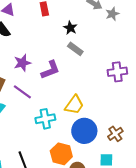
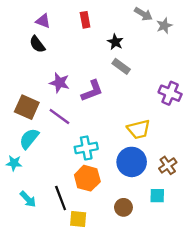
purple star: (22, 63) -> (59, 83), turned 30
purple cross: (117, 72) -> (170, 93), turned 30
yellow trapezoid: (74, 105) -> (139, 129), moved, turned 40
orange hexagon: (61, 154) -> (87, 178), moved

